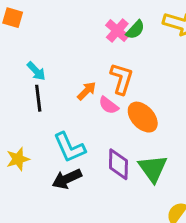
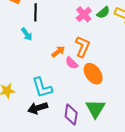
green semicircle: (135, 30) -> (103, 13), moved
black line: (38, 98) -> (35, 12), moved
purple diamond: (118, 164) -> (71, 115), moved

